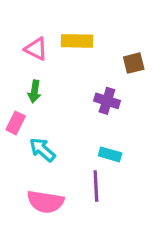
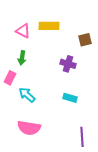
purple line: (96, 186) -> (82, 137), moved

